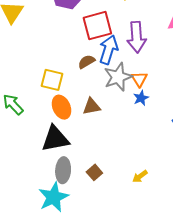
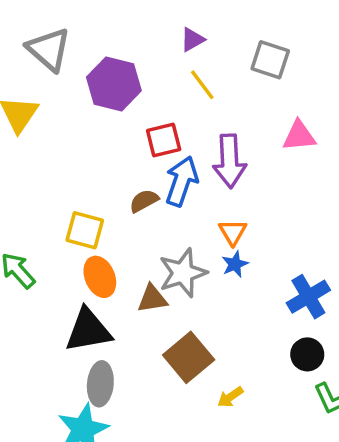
red square: (97, 26) -> (164, 140), size x0.7
gray star: (118, 77) -> (183, 273), moved
brown triangle: (92, 106) -> (152, 299), moved
brown square: (94, 172) -> (189, 357), moved, size x1.8

